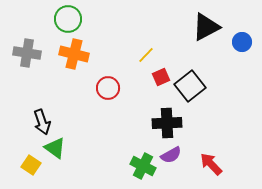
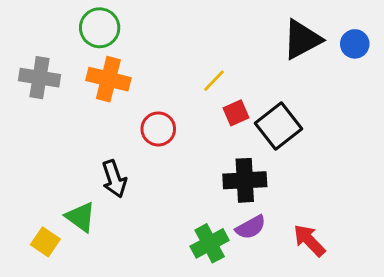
blue circle: (242, 42) -> (355, 44), moved
black arrow: (42, 122) -> (114, 179), moved
green cross: (143, 166) -> (210, 243), turned 35

